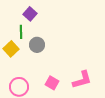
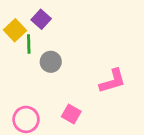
yellow square: (11, 49) -> (15, 30), moved
pink L-shape: (82, 80) -> (113, 81), moved

